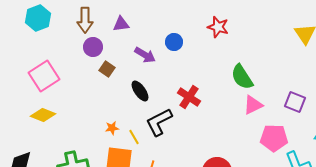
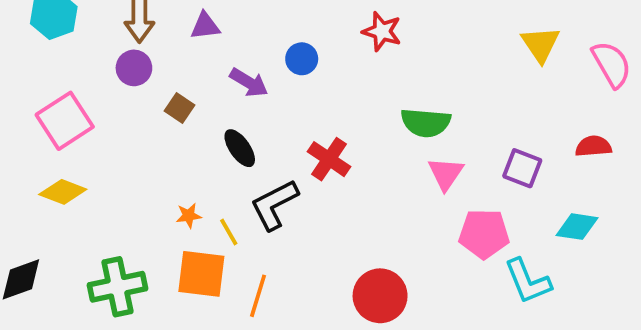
purple circle: (93, 47) -> (134, 68), moved
green semicircle: (242, 77) -> (426, 123), turned -52
pink triangle: (253, 105) -> (446, 174), turned -30

